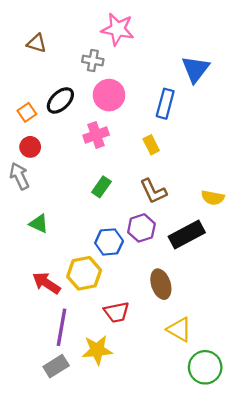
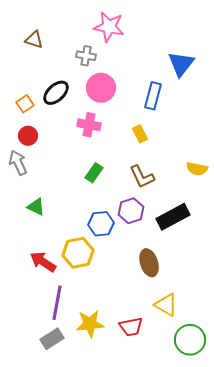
pink cross: (96, 135) -> (89, 125), turned 30
yellow semicircle: (213, 198) -> (197, 169), moved
red trapezoid: (117, 312) -> (131, 327), moved

